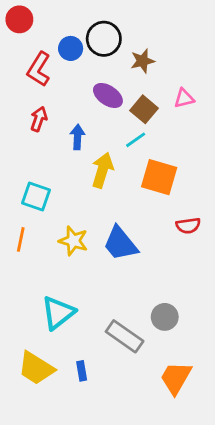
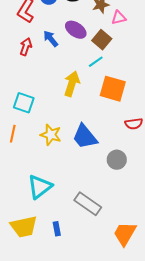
pink triangle: (184, 98) -> (119, 18), moved
blue arrow: (77, 137) -> (51, 39), moved, turned -42
gray circle: (165, 317) -> (117, 160), moved
yellow trapezoid: (36, 368) -> (24, 227), turned -44

